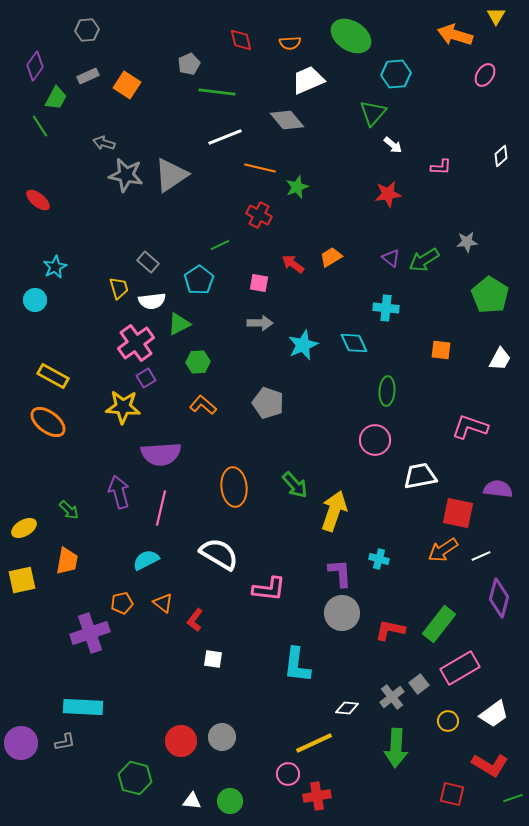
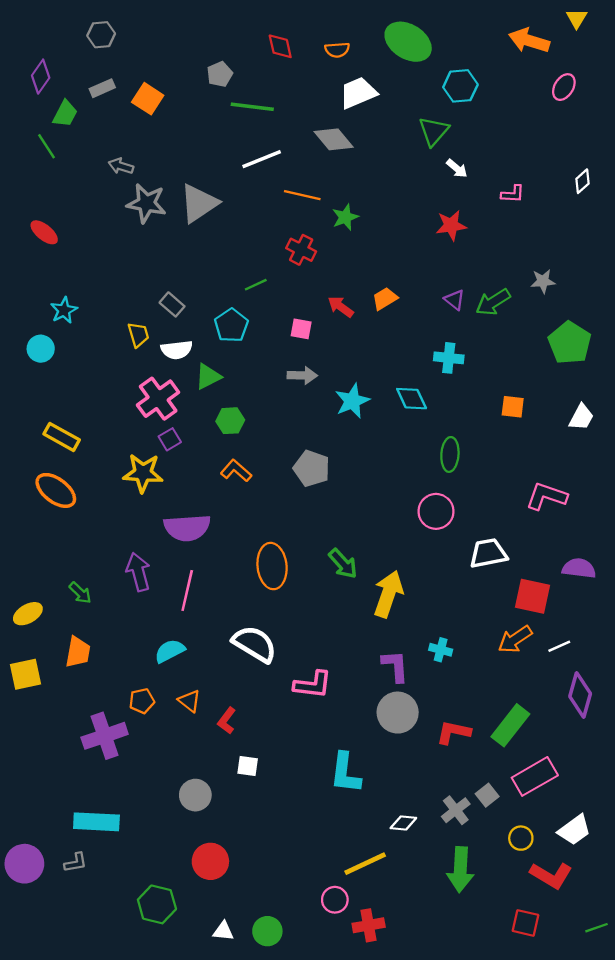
gray circle: (222, 737) -> (195, 795), moved
red L-shape: (490, 765) -> (551, 875), moved

